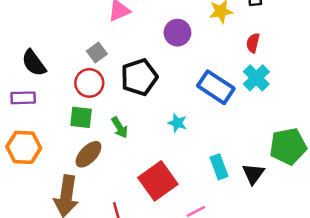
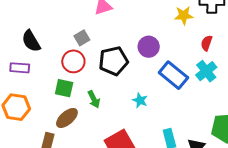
purple circle: (177, 33) -> (149, 47), moved

